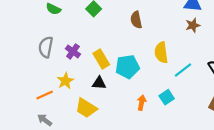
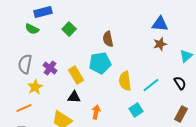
yellow semicircle: (161, 53) -> (125, 81), moved
cyan pentagon: (127, 67) -> (100, 63), moved
yellow star: (65, 81) -> (35, 87), moved
orange arrow: (142, 103) -> (96, 112), moved

